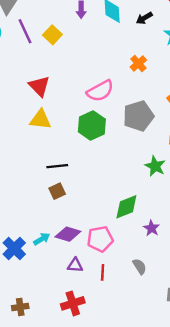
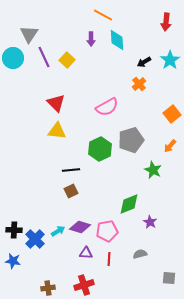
black arrow: (144, 18) -> (144, 62), moved
gray pentagon: (138, 116) -> (131, 140), moved
green hexagon: (92, 126) -> (100, 149), moved
gray semicircle: (140, 266) -> (140, 254), turned -72
brown cross: (20, 307) -> (48, 288), moved

